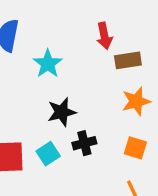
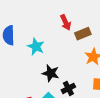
black star: (62, 112) -> (51, 73), turned -30

